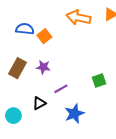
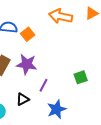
purple star: (43, 67) -> (27, 64), size x1.5
purple line: (61, 89) -> (44, 85), turned -32

